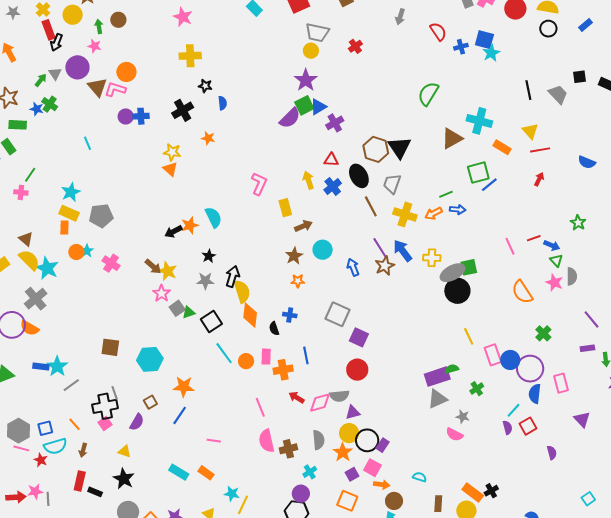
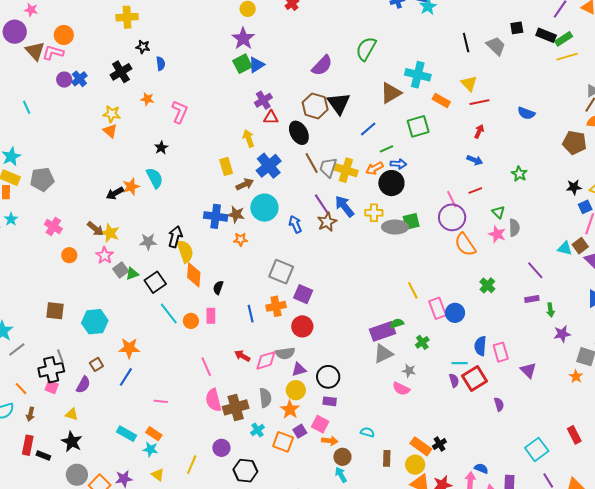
blue cross: (141, 116) -> (79, 79), turned -35
purple semicircle: (290, 118) -> (322, 65), moved
purple cross: (335, 123) -> (263, 100), moved
pink L-shape: (259, 184) -> (180, 112), moved
gray trapezoid: (392, 184) -> (328, 167), moved
blue line: (489, 185) -> (368, 129), moved
blue cross: (333, 187) -> (269, 166), moved, size x1.4
blue arrow: (552, 245) -> (475, 160), moved
cyan circle: (323, 250) -> (264, 208), size x1.4
cyan star: (87, 251) -> (11, 219), moved
orange circle: (76, 252) -> (69, 255), moved
black star: (209, 256) -> (161, 148), moved
brown star: (294, 256) -> (236, 214), turned -30
gray ellipse: (453, 273) -> (395, 227), turned 30
black circle: (457, 291) -> (391, 183), moved
blue cross: (290, 315) -> (216, 216), moved, size x1.6
black semicircle: (274, 328) -> (218, 288), turned 40
purple circle: (530, 369) -> (452, 217), moved
orange cross: (283, 370) -> (276, 306), moved
pink rectangle: (561, 383) -> (501, 352), moved
cyan line: (514, 410) -> (460, 363), turned 49
pink square: (105, 424) -> (52, 387), turned -32
red square: (528, 426) -> (475, 378), size x1.4
black circle: (367, 440) -> (328, 377), moved
purple rectangle: (383, 445) -> (330, 401), turned 64
brown cross: (288, 449) -> (236, 407), size x1.4
cyan star: (232, 494) -> (150, 449), moved
purple circle: (301, 494) -> (221, 448), moved
cyan square: (588, 499) -> (537, 449), size x1.6
orange square: (347, 501) -> (283, 442), moved

